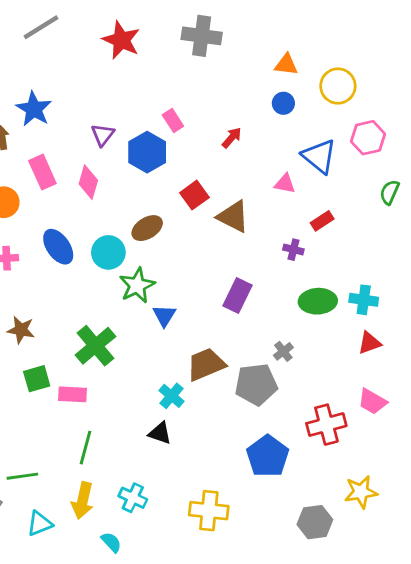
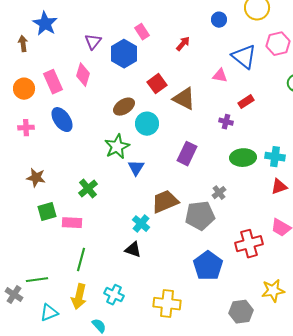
pink rectangle: (42, 172) -> (53, 82), moved
cyan circle: (108, 252) -> (147, 124), moved
green cross: (95, 346) -> (88, 189), size x0.7

